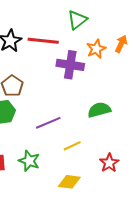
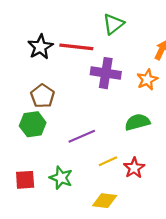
orange star: (96, 49) -> (147, 80), moved
red star: (109, 163) -> (134, 168), moved

